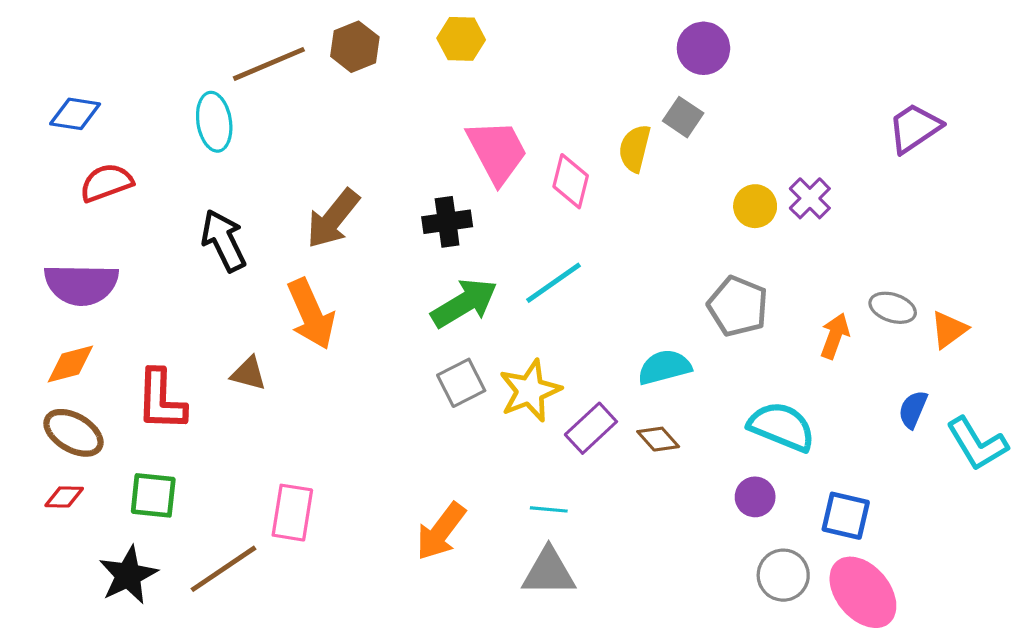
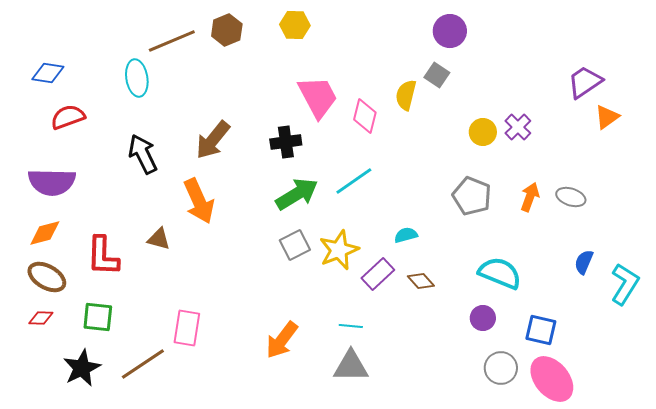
orange triangle: (949, 330) -> (607, 117), moved
orange arrow: (835, 336) -> (530, 197), moved
cyan semicircle: (664, 367) -> (406, 235), moved, size x0.7
cyan L-shape: (977, 444) -> (625, 284), turned -117

